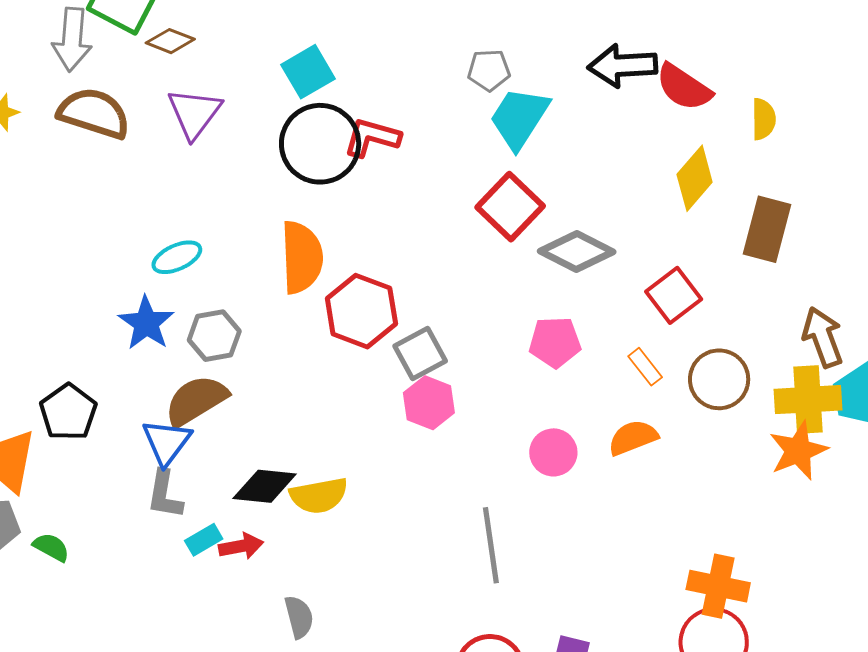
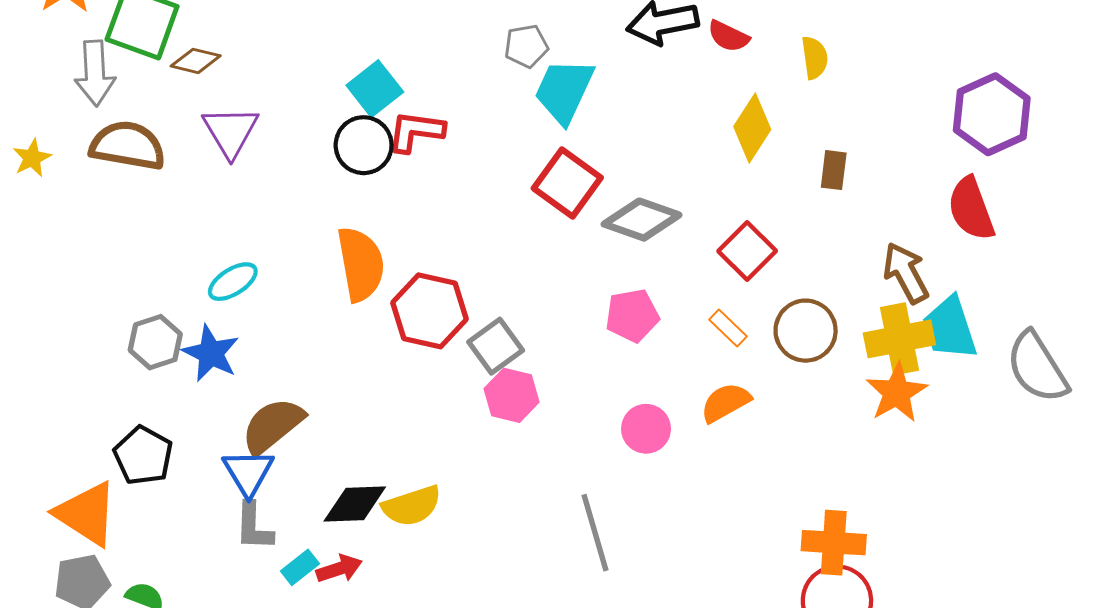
cyan square: (308, 72) -> (375, 89), moved
red semicircle: (684, 87) -> (728, 36), size x0.7
black circle: (320, 144) -> (364, 145), size x0.7
brown rectangle: (767, 229) -> (834, 170), size x0.6
gray hexagon: (214, 336) -> (155, 342), moved

